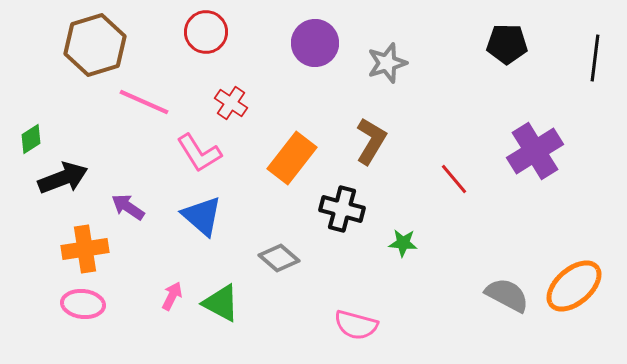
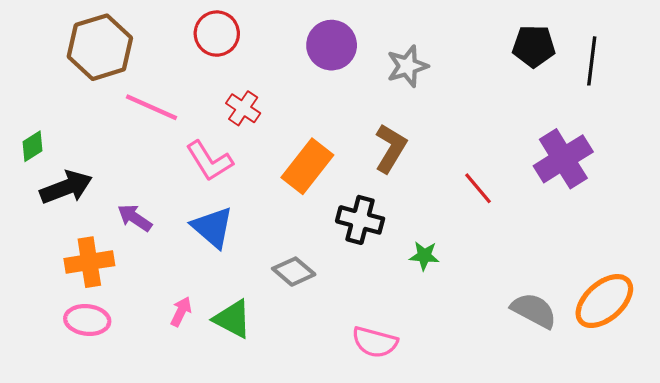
black line: (595, 58) -> (592, 61), moved

